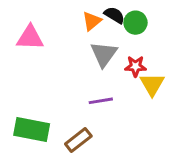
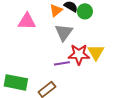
pink triangle: (30, 38) -> (27, 21), moved
red star: (135, 66) -> (79, 54), moved, size x1.5

